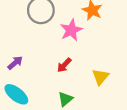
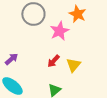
yellow triangle: (100, 77) -> (73, 65), moved

